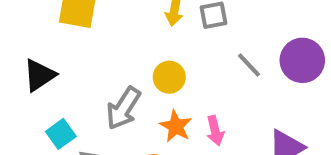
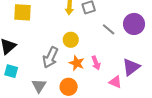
cyan square: (61, 134) -> (11, 71), moved, turned -32

